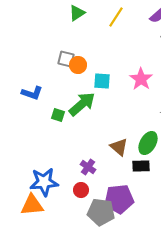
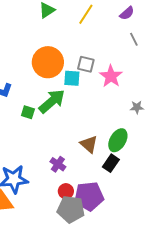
gray square: (66, 59) -> (86, 64), moved
orange circle: (78, 65) -> (48, 62), size x1.8
black rectangle: (141, 166) -> (111, 163), turned -54
red circle: (81, 190) -> (66, 191), moved

